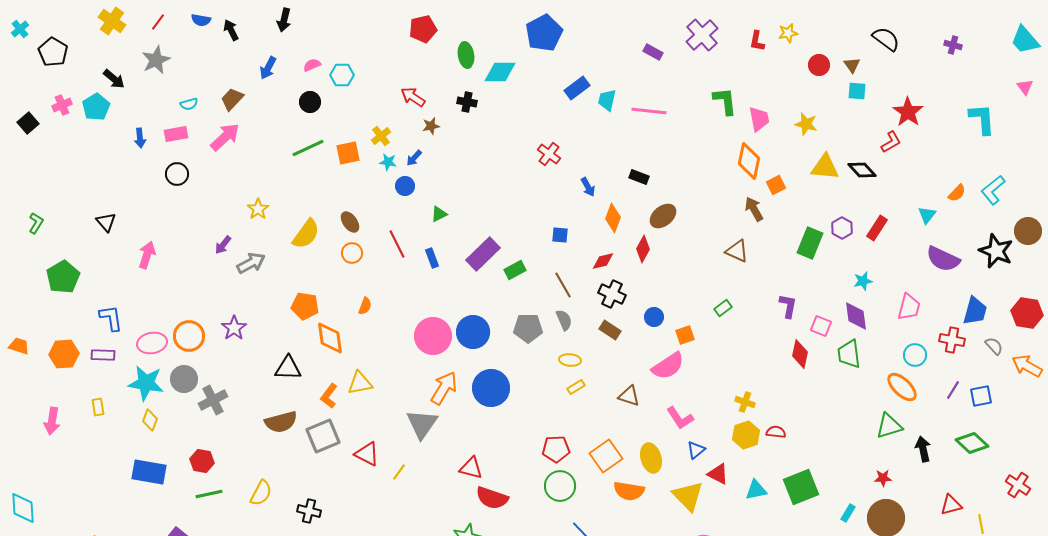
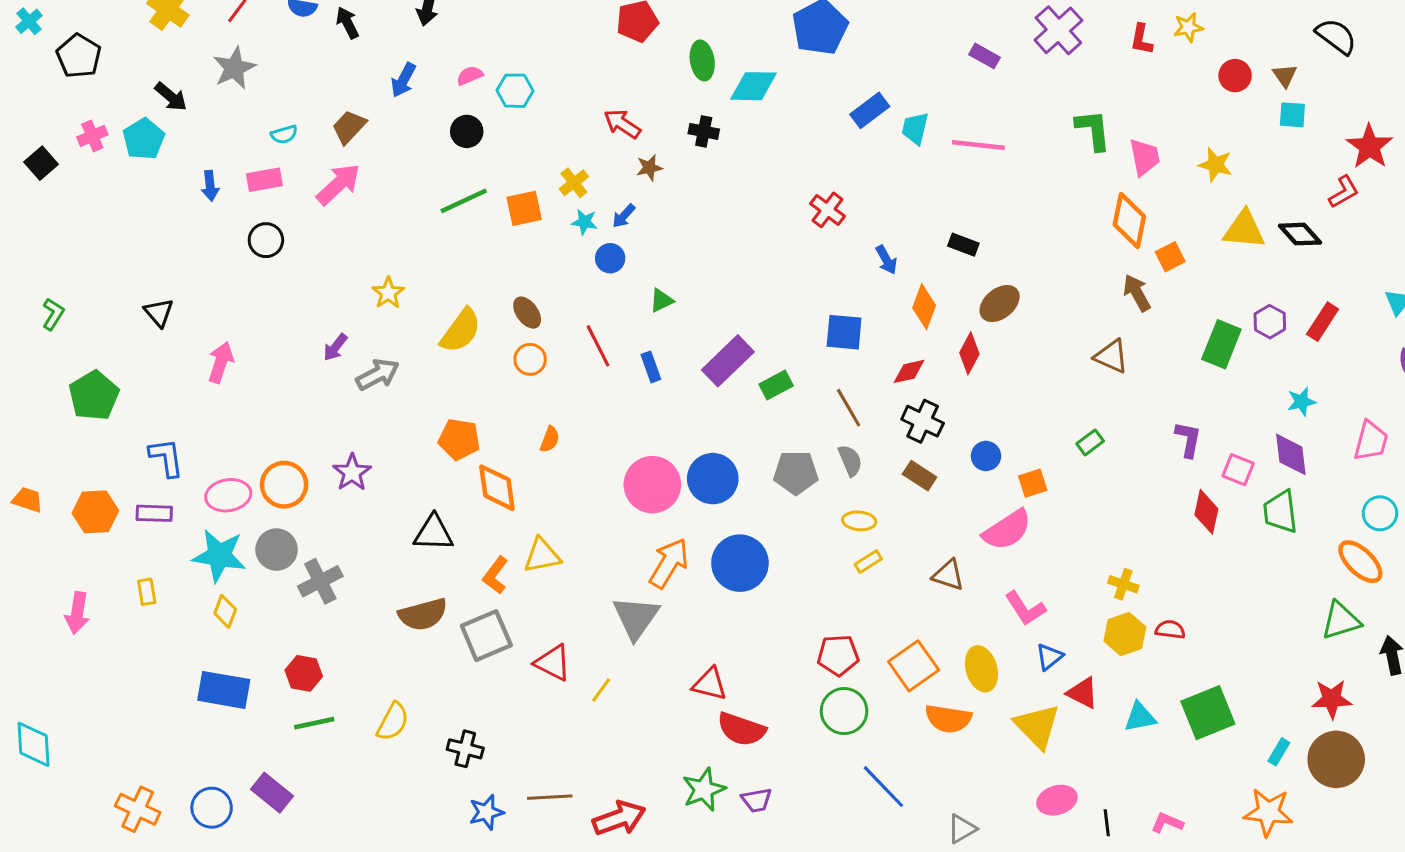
blue square: (560, 235) -> (844, 332), size x1.5
red star: (883, 478) -> (1332, 699), size x1.5

